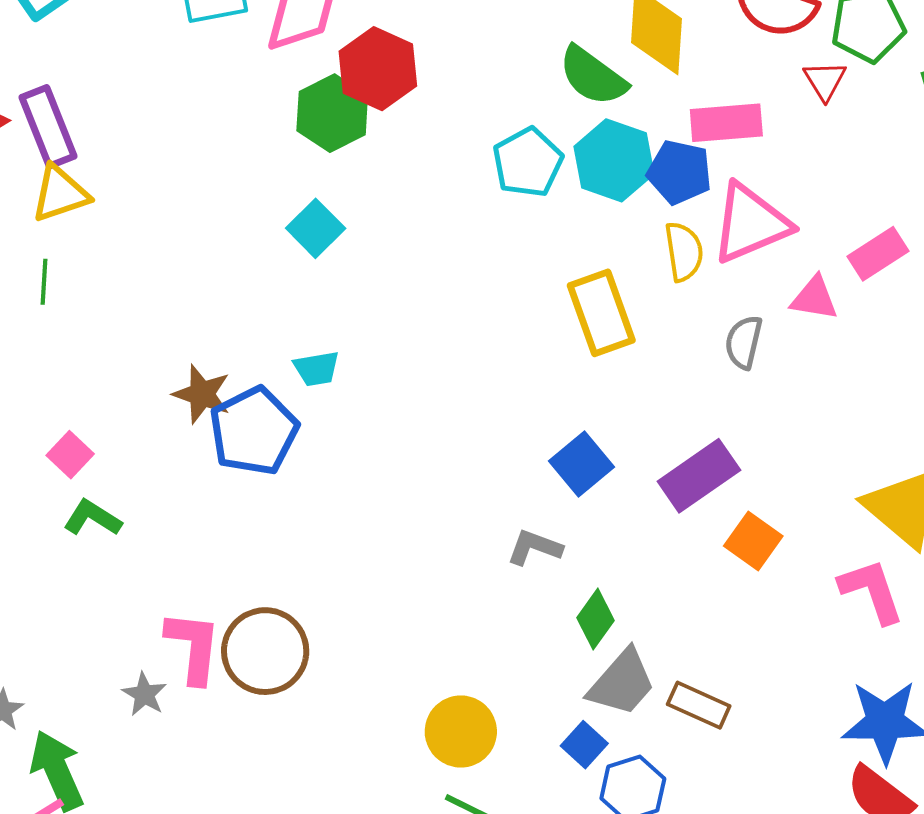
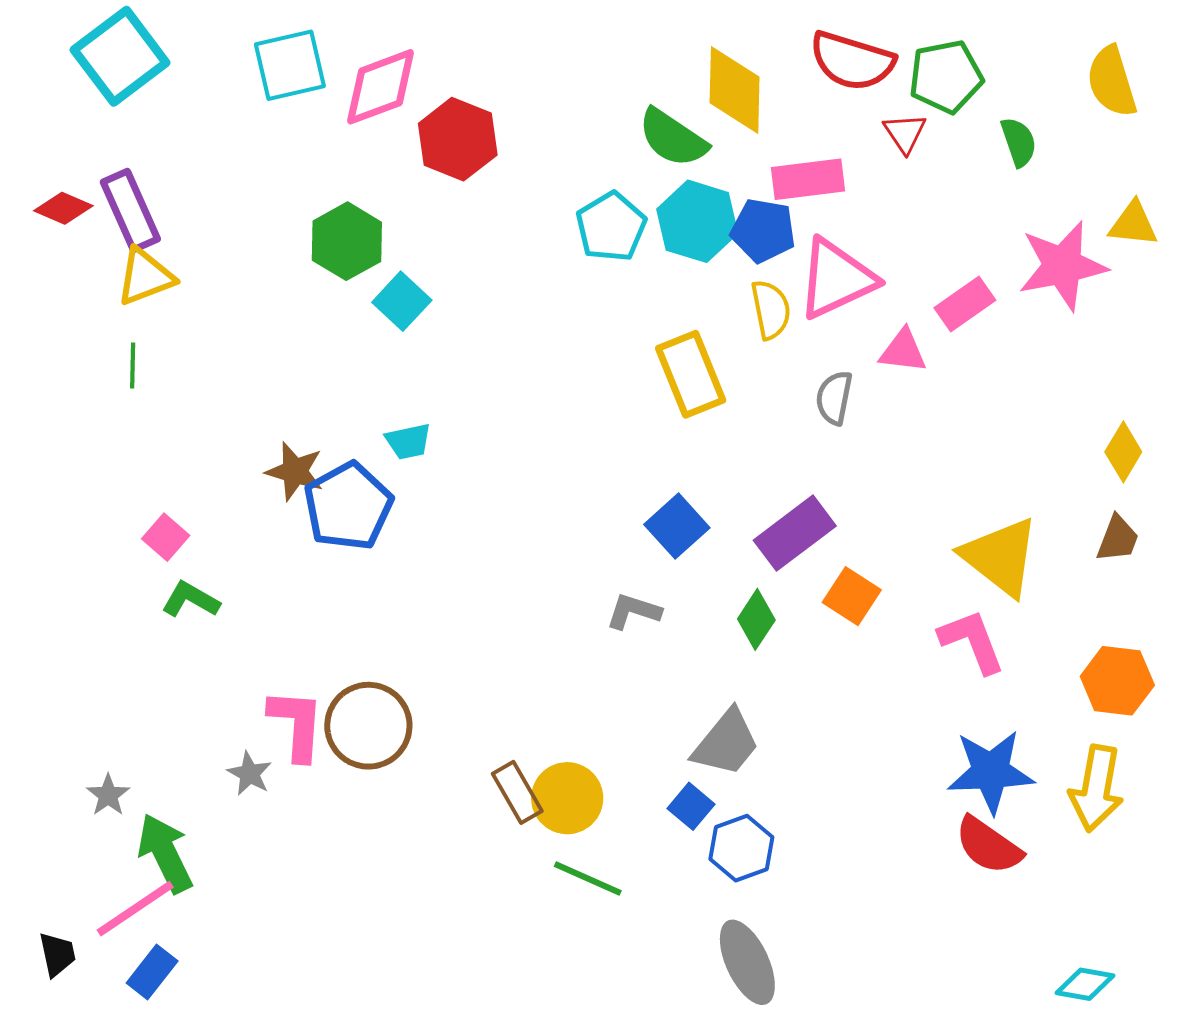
green hexagon: (332, 113) -> (347, 241), moved
green diamond: (596, 619) -> (756, 619), moved
brown rectangle: (699, 705) -> (517, 792), moved, turned 38

